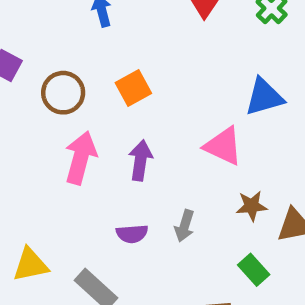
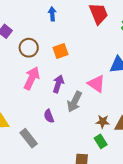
brown star: (252, 206) -> (103, 122), moved
gray arrow: (185, 226) -> (75, 102), moved, size x1.5
purple semicircle: (132, 234) -> (49, 116), turned 64

